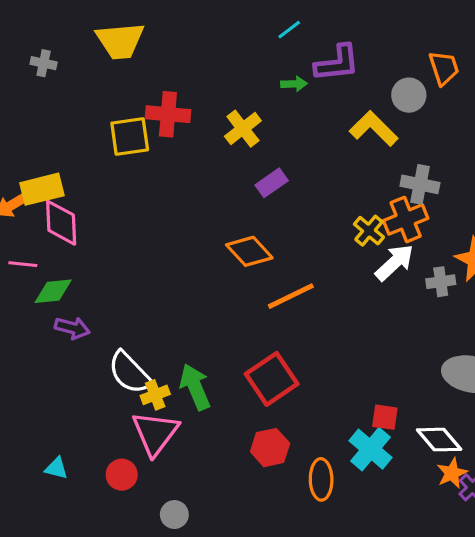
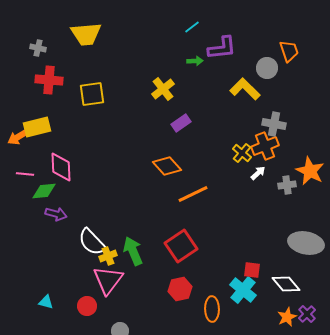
red cross: (168, 114) -> (49, 80), moved
pink diamond: (61, 223) -> (61, 167), moved
white arrow: (394, 263) -> (258, 173), size x0.6
orange star: (452, 473) -> (287, 317), moved

